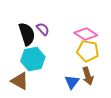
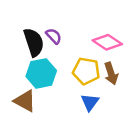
yellow pentagon: (88, 51) -> (86, 71), moved
brown arrow: (88, 76) -> (111, 73), moved

